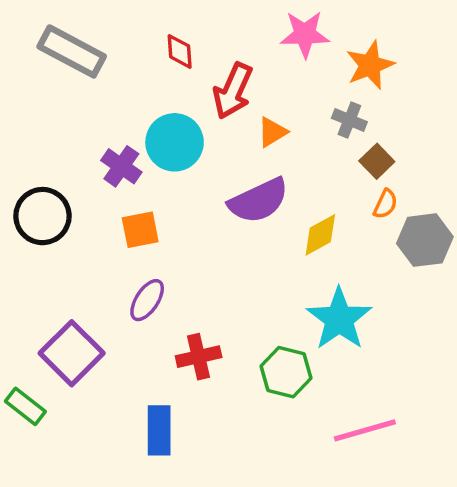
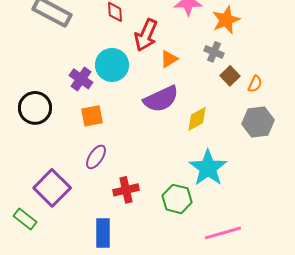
orange semicircle: (385, 204) -> (255, 84), moved

